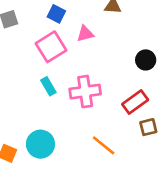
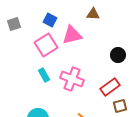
pink triangle: (85, 34) -> (72, 35), size x1.5
pink cross: (85, 92) -> (72, 79), turned 30

